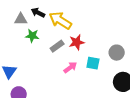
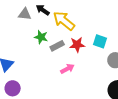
green star: (32, 36) -> (41, 37), moved
cyan square: (93, 63) -> (100, 41), moved

